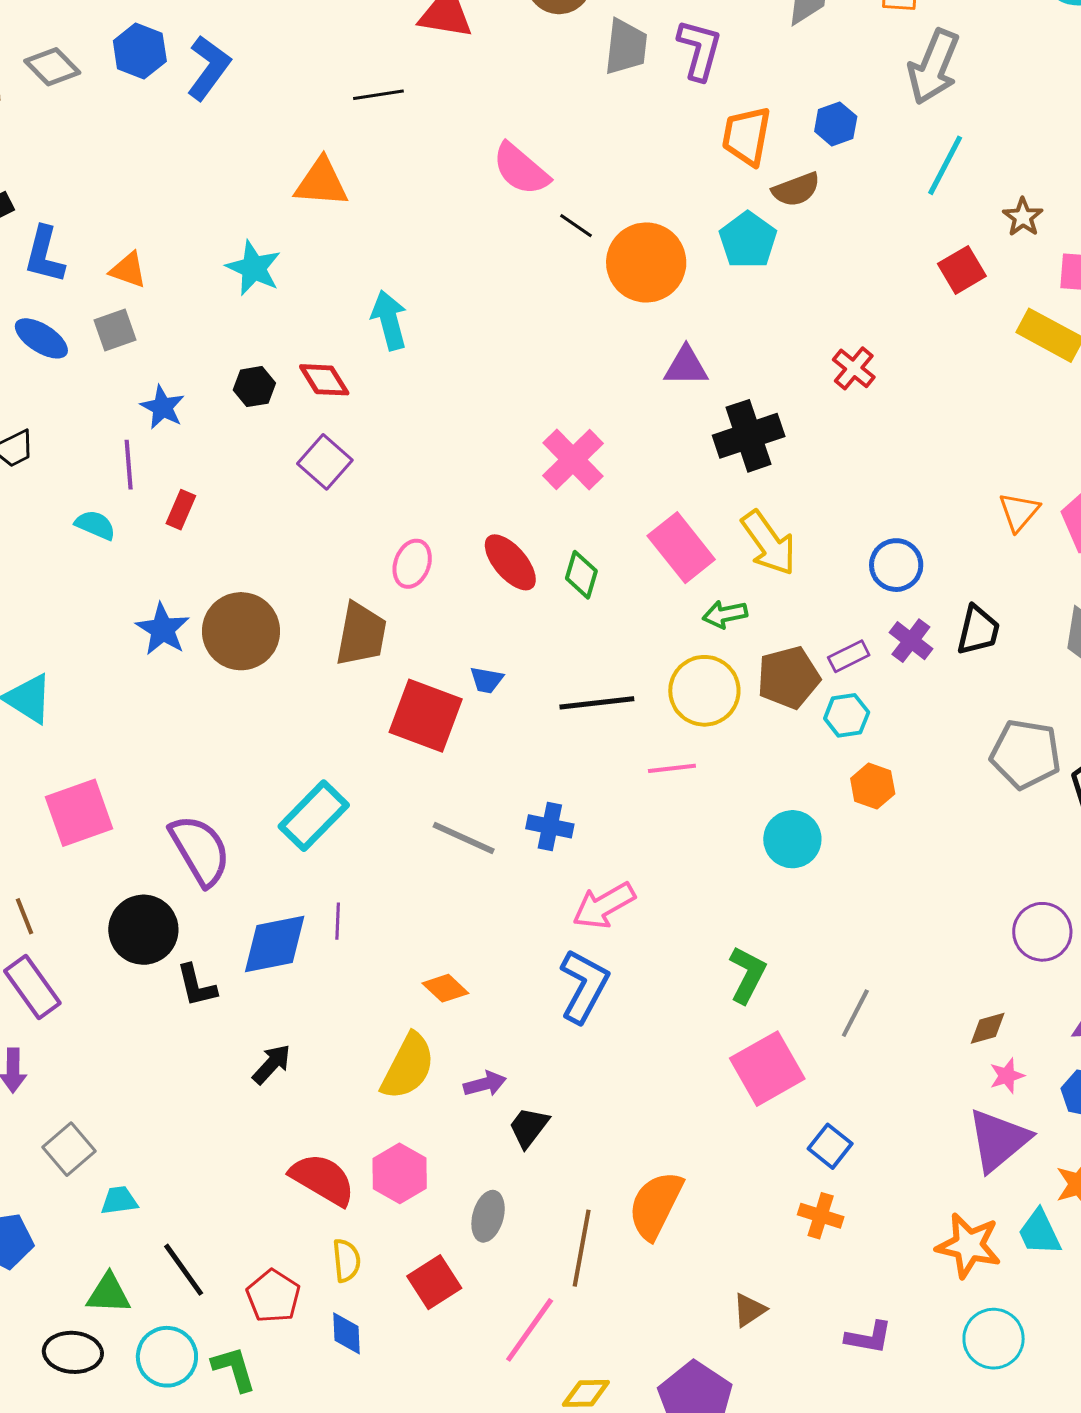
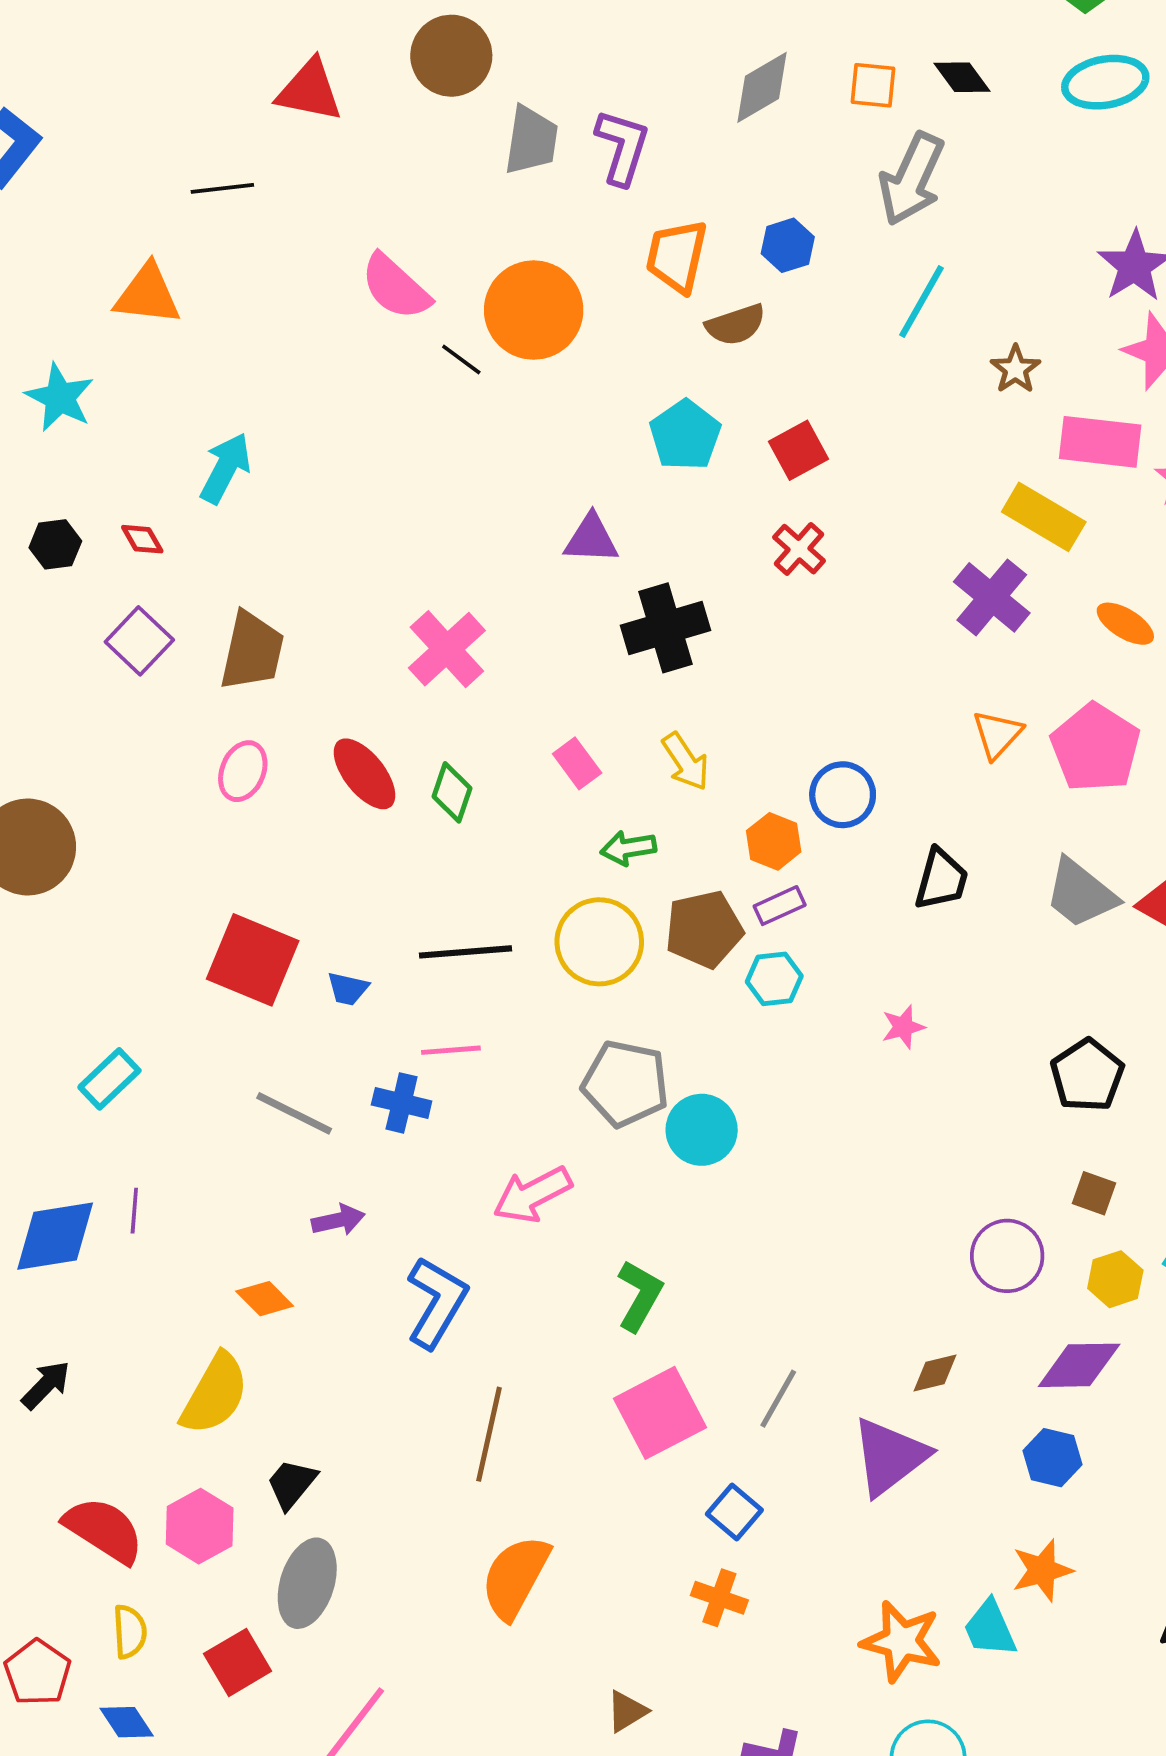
cyan pentagon: (748, 240) -> (685, 435), moved
orange circle: (646, 262) -> (534, 310), moved
red square: (962, 270) -> (798, 450), moved
cyan arrow: (389, 320) -> (225, 468), turned 40
red diamond: (324, 380) -> (142, 539), size x0.7
yellow arrow: (769, 543) -> (686, 762), size x0.7
pink rectangle: (681, 548) -> (577, 763), size x0.6
brown trapezoid: (361, 634) -> (252, 651), moved
purple cross: (911, 641) -> (992, 597), moved, size x1.4
blue trapezoid: (487, 680) -> (348, 989), moved
gray pentagon: (1025, 754) -> (625, 1084), moved
pink line: (672, 768) -> (451, 1050), moved
orange hexagon: (873, 786) -> (774, 841), moved
cyan rectangle: (314, 816) -> (109, 1079), size x0.7
pink arrow: (604, 906) -> (532, 1195), moved
gray line: (855, 1013) -> (778, 1399), moved
pink star: (1007, 1076) -> (903, 1027), moved
purple arrow: (485, 1084) -> (338, 1220), moved
black trapezoid: (529, 1127) -> (292, 1484), moved
purple triangle: (998, 1140) -> (890, 1457), moved
gray ellipse: (488, 1216) -> (307, 1583), size x1.4
brown line: (582, 1248) -> (489, 1434), moved
blue diamond: (347, 1333) -> (127, 1722), turned -33

